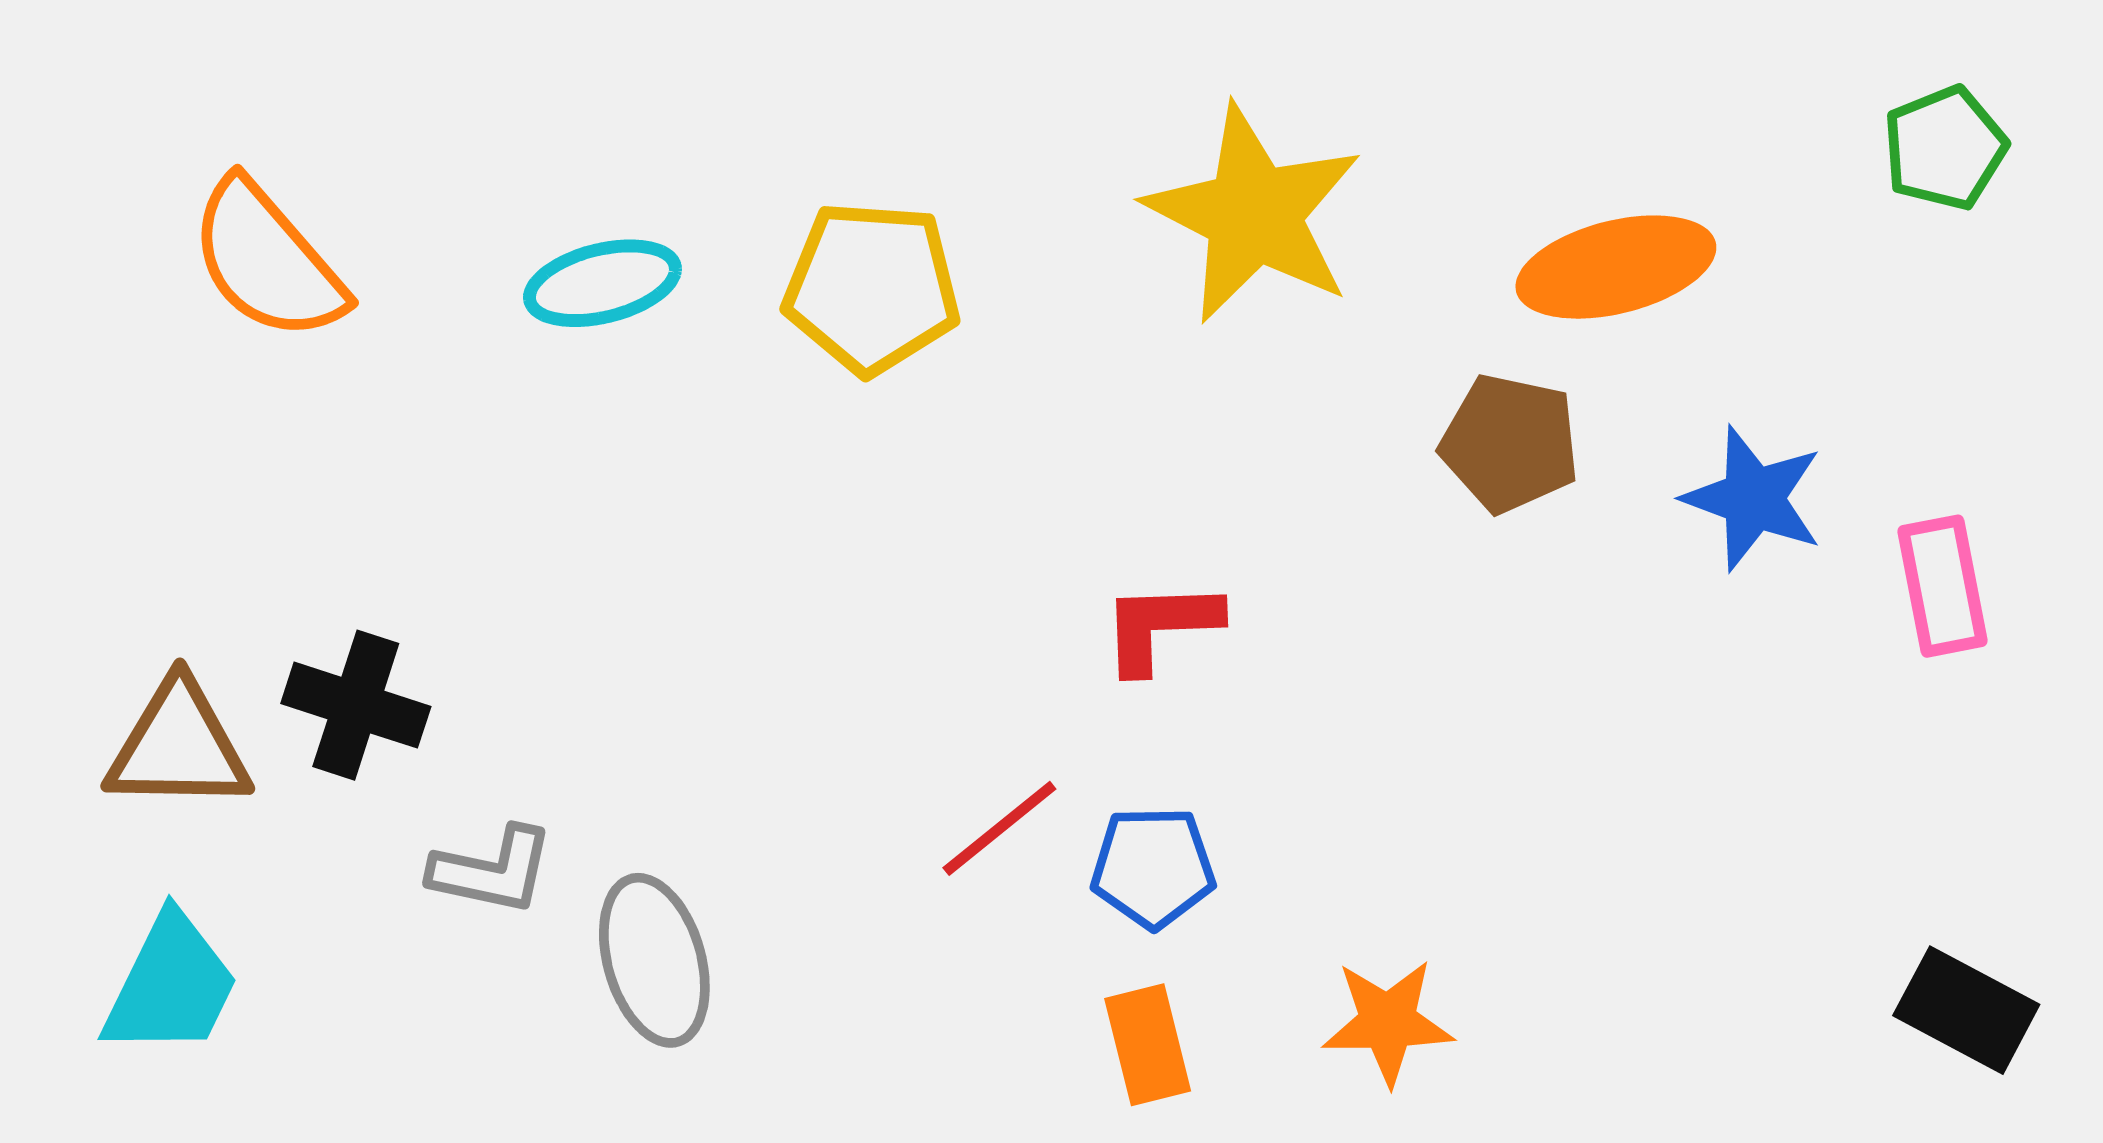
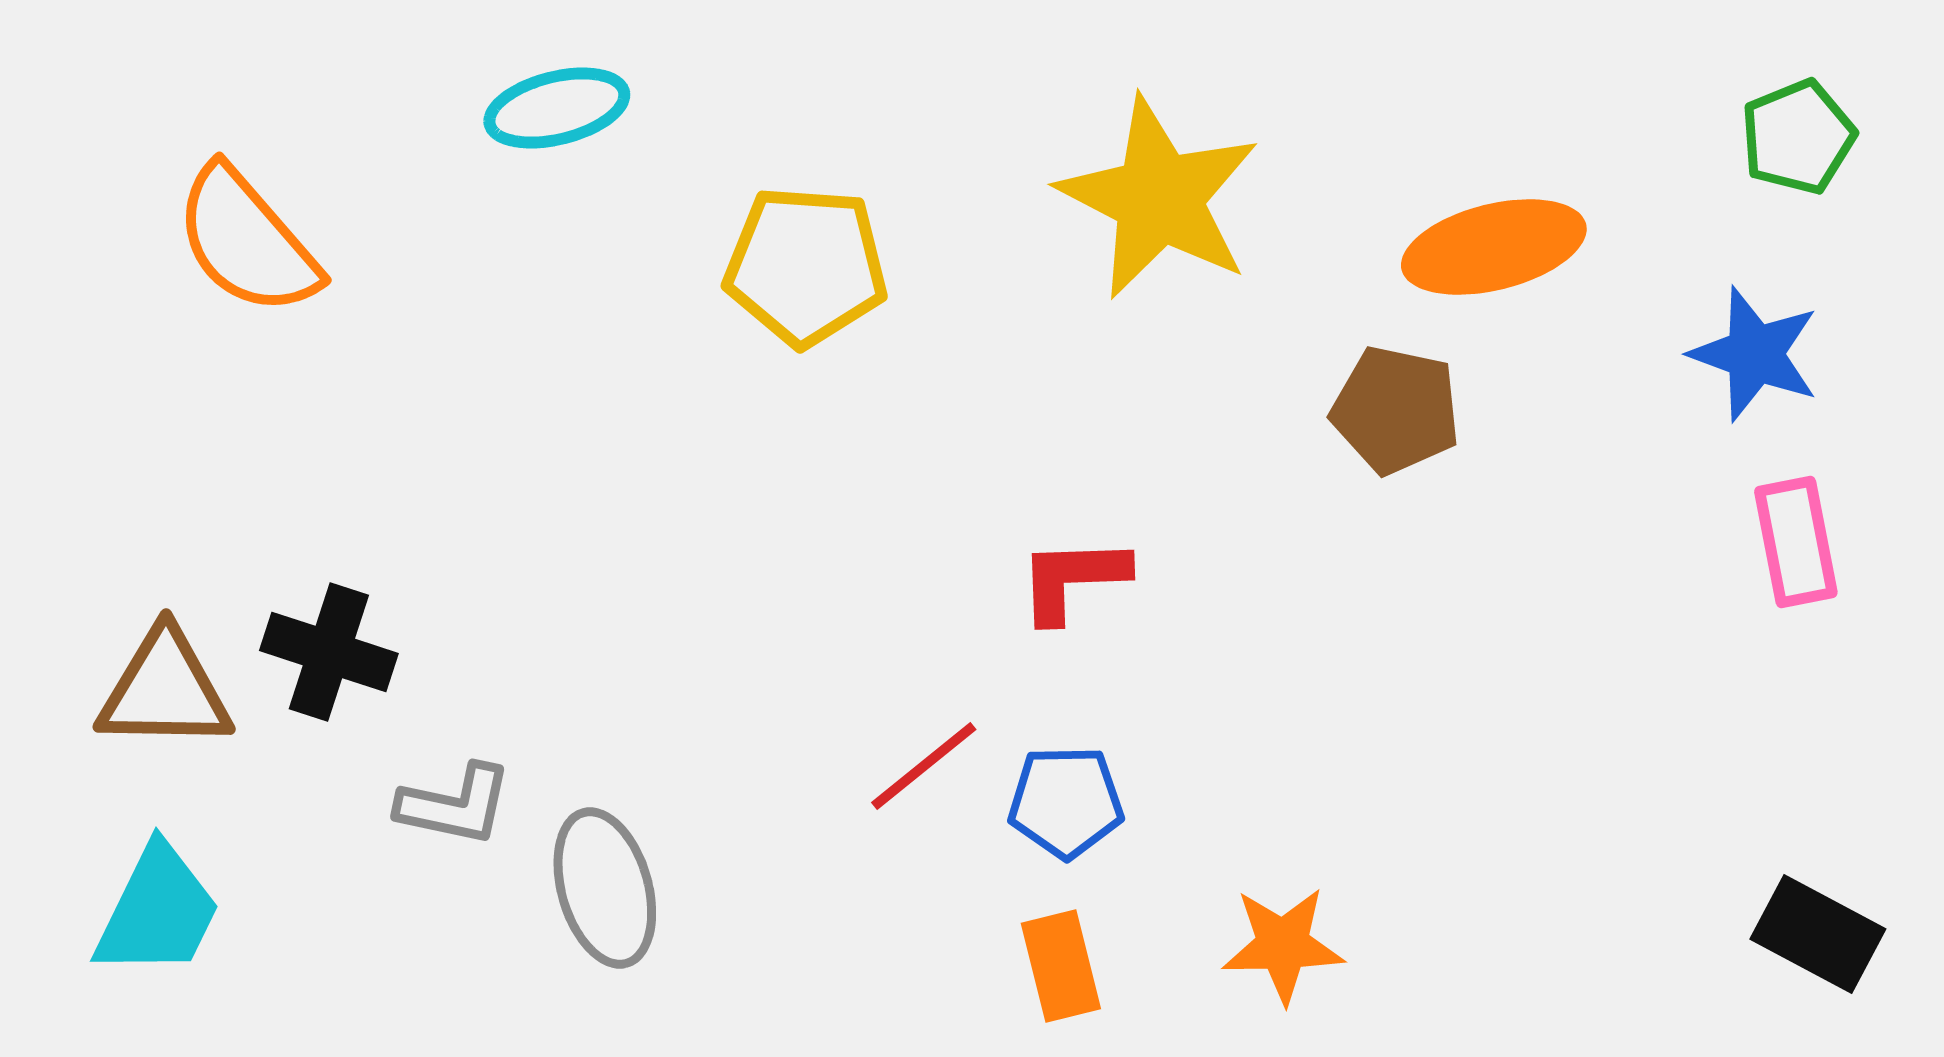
cyan ellipse: (602, 283) -> (557, 108), moved
blue star: (1753, 498) -> (1755, 354), moved

